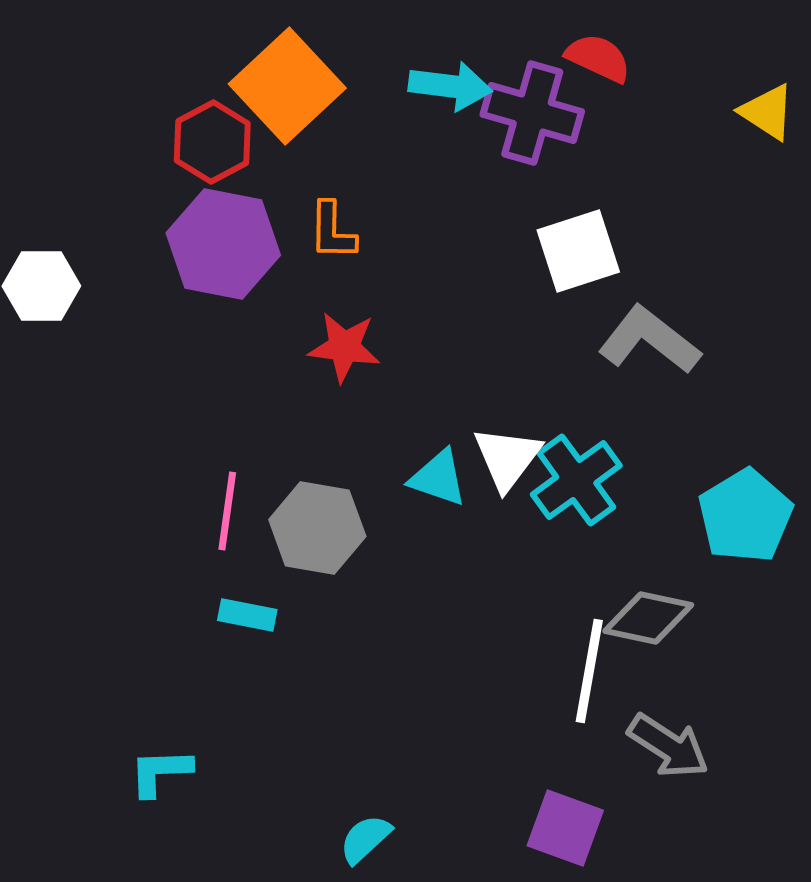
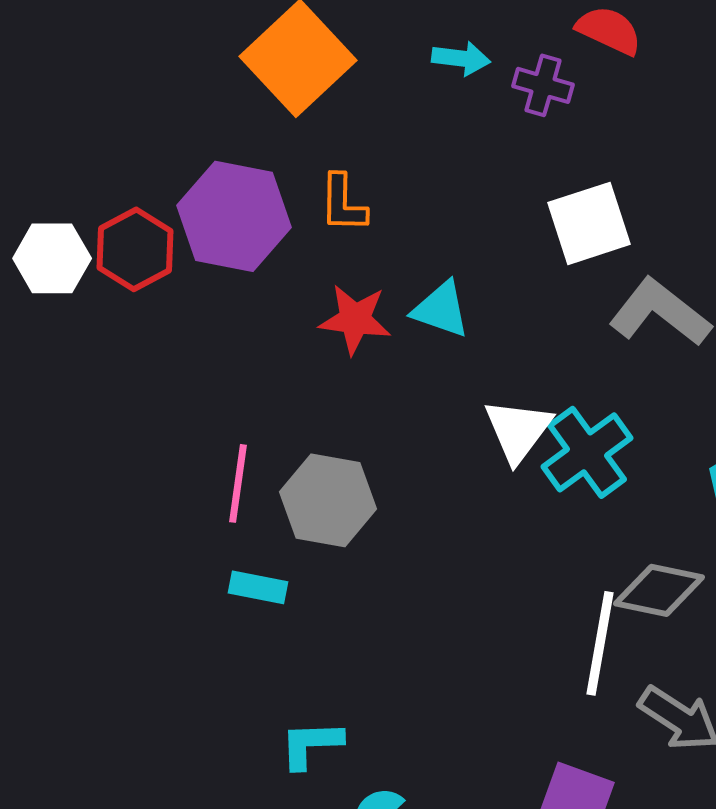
cyan arrow: (450, 86) -> (461, 58), size x0.7
purple cross: (532, 113) -> (543, 85), size x0.6
red hexagon: (212, 142) -> (135, 249), moved
cyan triangle: (438, 478) -> (441, 309), moved
cyan L-shape: (160, 772) -> (311, 744), moved

